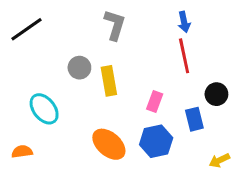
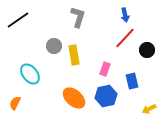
red line: (184, 56) -> (125, 38), turned 55
black circle: (216, 94) -> (147, 50), moved
orange semicircle: (22, 152) -> (15, 103), turned -56

